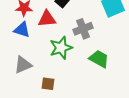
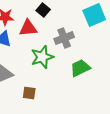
green trapezoid: (99, 59) -> (80, 68), turned -55

